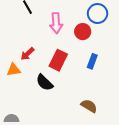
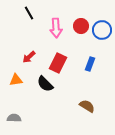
blue circle: (98, 14) -> (102, 30), moved
red circle: (83, 32) -> (81, 26), moved
orange triangle: (14, 70) -> (16, 80), moved

